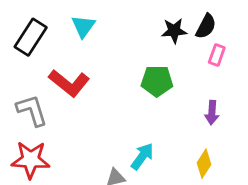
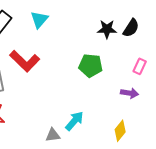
pink rectangle: (217, 55) -> (140, 66), moved
purple arrow: (212, 113) -> (130, 93), turned -90

